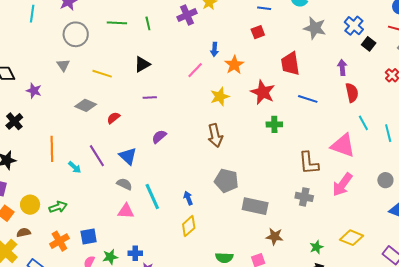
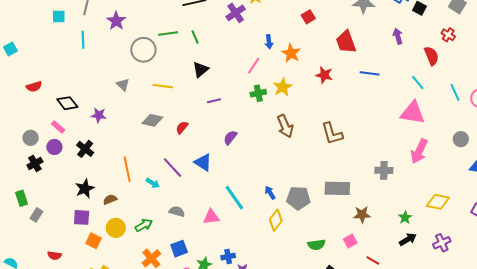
green line: (148, 23) -> (195, 37), moved
gray circle: (76, 34) -> (143, 50), moved
red star: (263, 92) -> (324, 75), size x0.7
red semicircle: (352, 93) -> (431, 56), moved
cyan line: (363, 123) -> (418, 82), moved
green cross: (274, 124) -> (258, 93), moved
brown L-shape: (309, 163) -> (332, 133), moved
gray pentagon: (226, 181) -> (298, 198), moved
gray semicircle: (124, 184) -> (177, 211), moved
brown semicircle: (24, 232) -> (110, 199), moved

